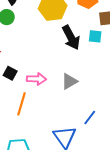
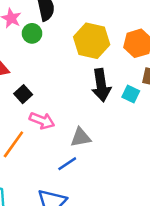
black square: (10, 73) -> (23, 94), moved
blue line: (90, 118) -> (67, 164), moved

